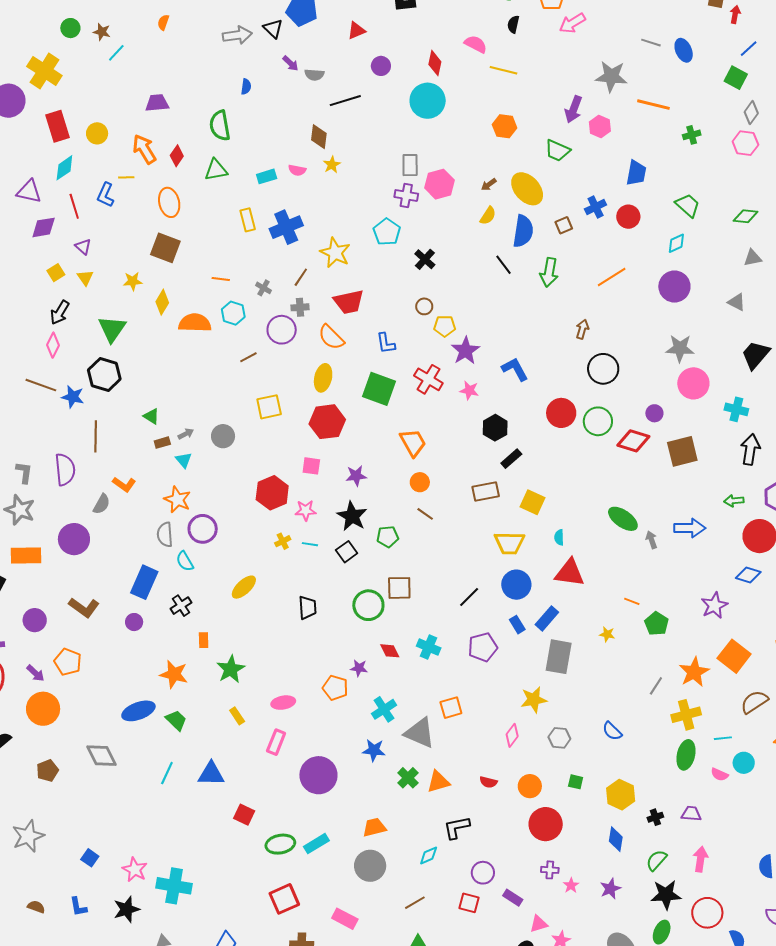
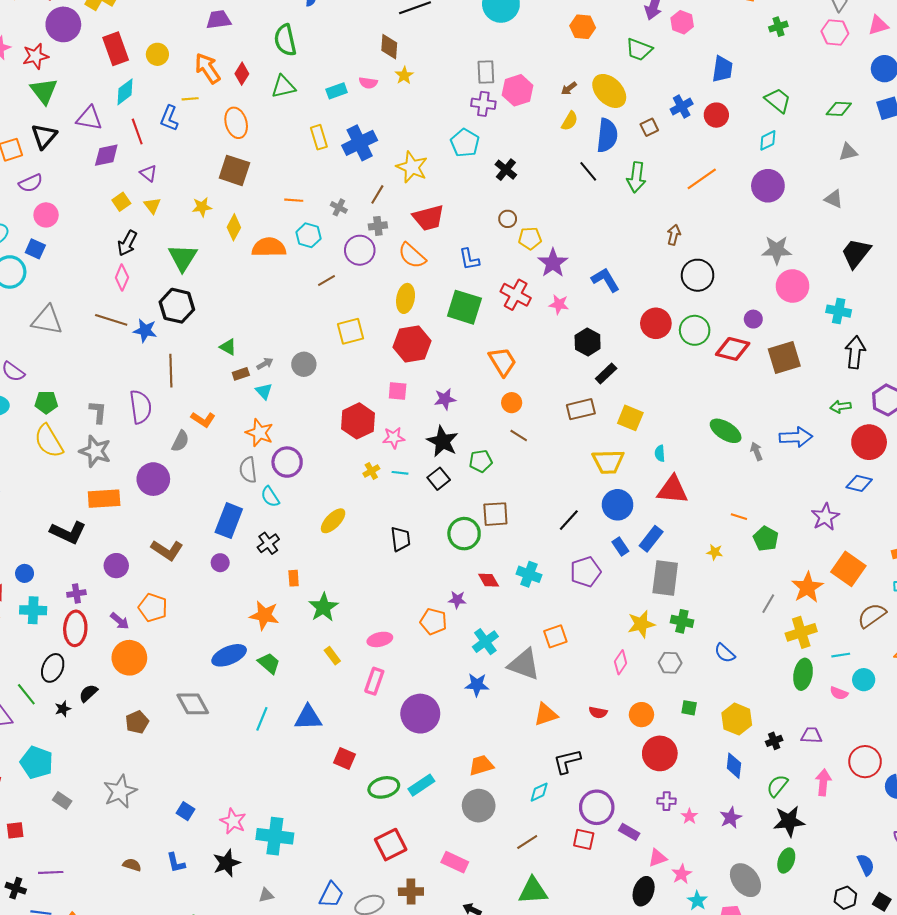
green cross: (408, 778) -> (682, 621), moved, turned -30
purple circle: (483, 873) -> (597, 807), size x1.4
red circle: (707, 913) -> (865, 762), moved

